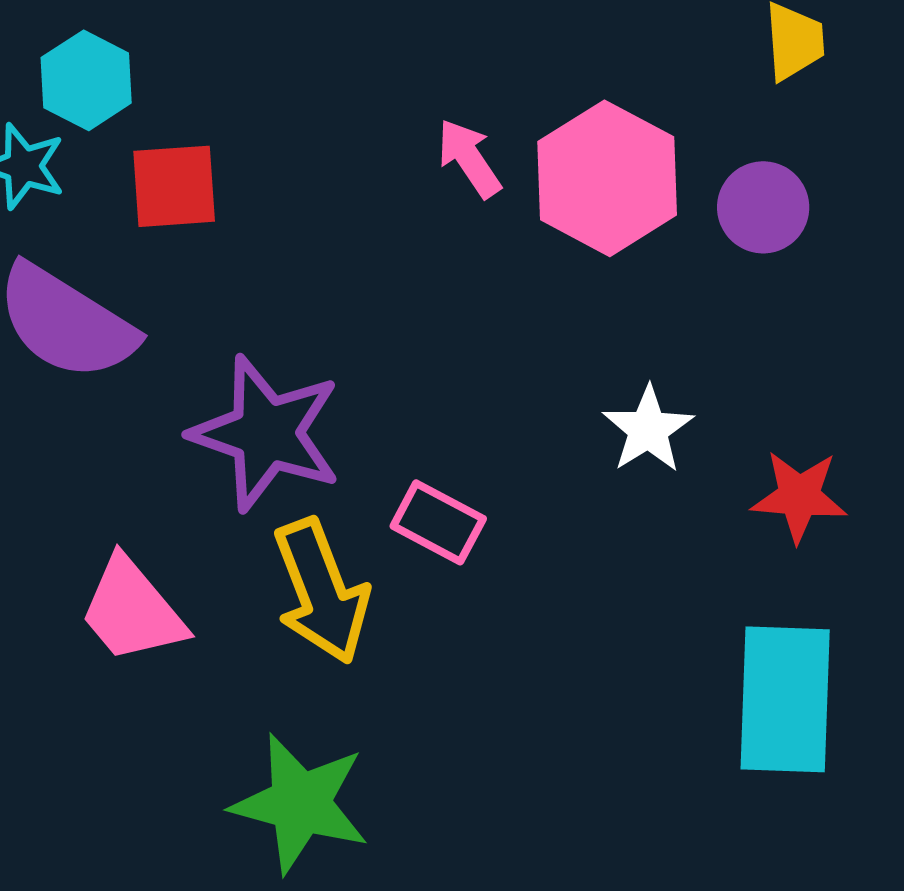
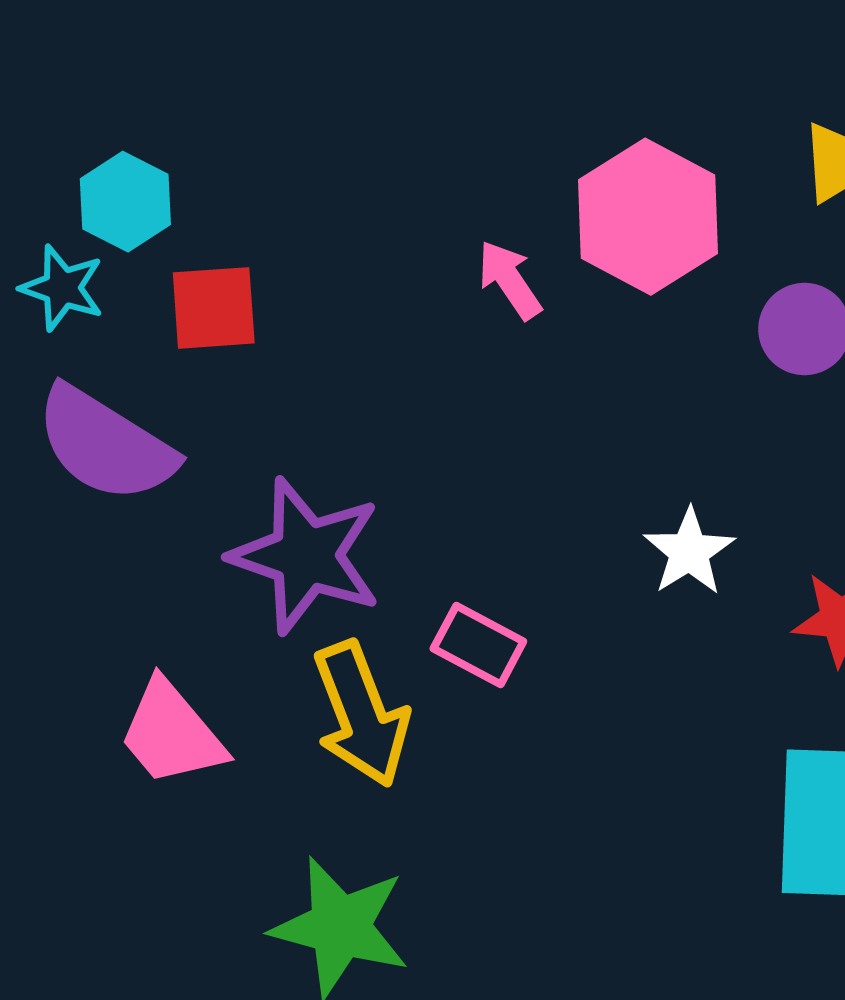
pink hexagon: (607, 178) -> (648, 217), moved

